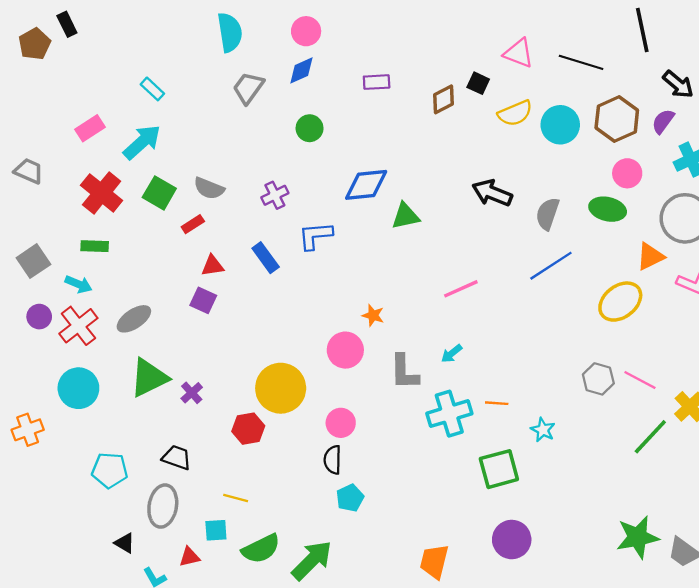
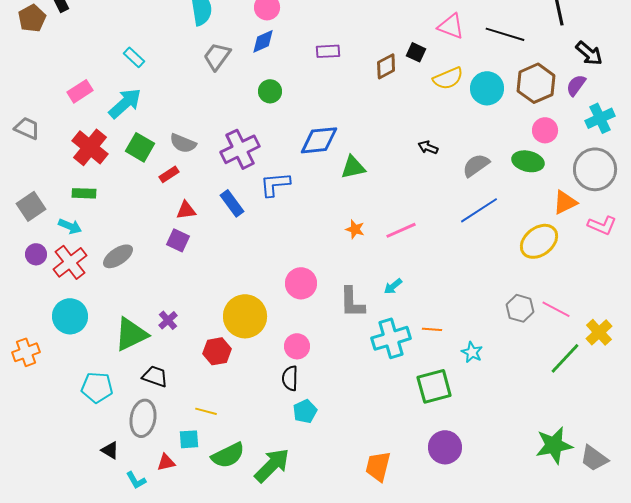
black arrow: (492, 193) -> (428, 147), size x0.6
purple cross: (275, 195) -> (240, 149), size x1.6
gray semicircle: (548, 214) -> (476, 165), turned 36
orange star: (373, 315) -> (355, 229), moved
green triangle: (149, 378) -> (131, 334), moved

